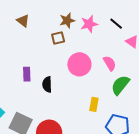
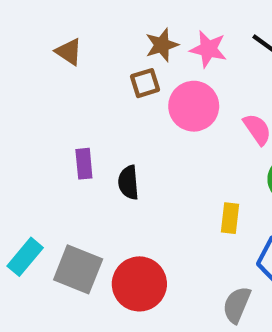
pink star: (89, 24) -> (208, 49), turned 30
pink circle: (79, 64) -> (194, 106), moved

